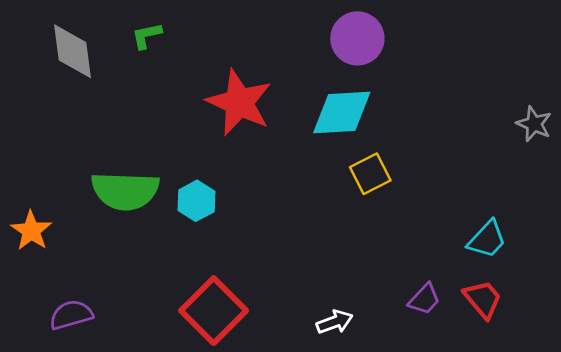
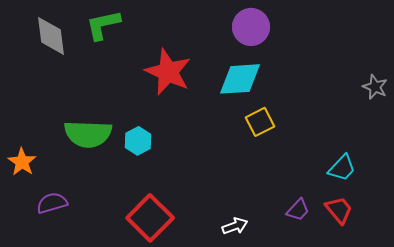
green L-shape: (147, 36) -> (103, 25), size x1.6
purple semicircle: (71, 315) -> (52, 203), moved

